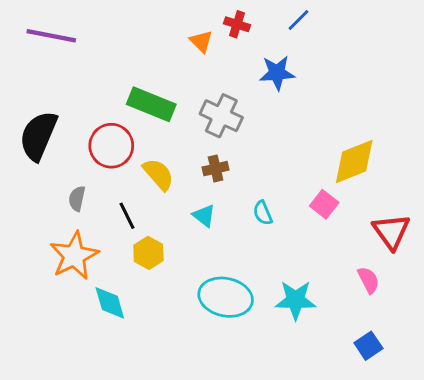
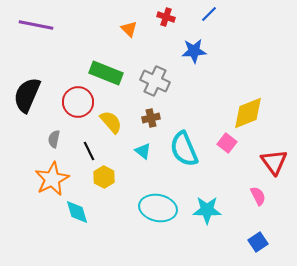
orange triangle: (201, 41) -> (129, 29), moved
cyan semicircle: (263, 213) -> (184, 149), size x2.0

